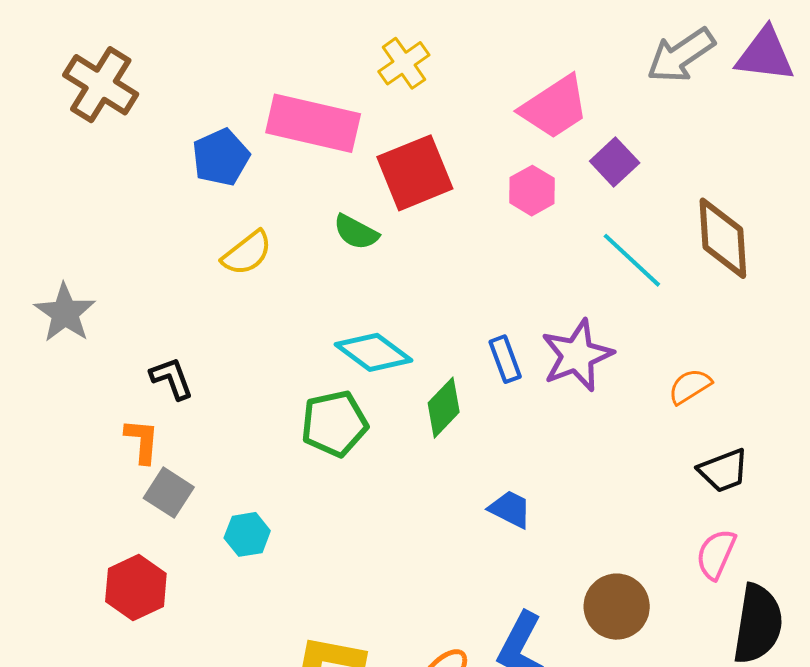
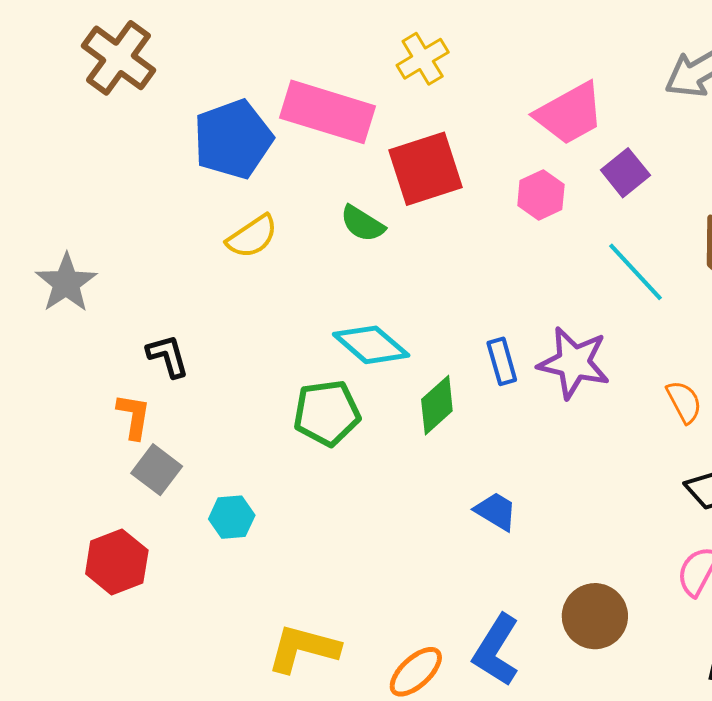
blue pentagon: (221, 157) -> (233, 139), size x1.4
purple star: (577, 355) -> (574, 363), turned 30
orange semicircle: (690, 386) -> (684, 402), turned 90

